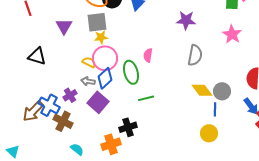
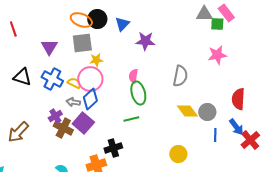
purple star: (186, 20) -> (145, 41), moved
pink star: (232, 34) -> (217, 55), turned 30
yellow star: (101, 37) -> (96, 60), moved
green ellipse: (131, 72) -> (138, 93), moved
blue cross: (49, 105) -> (52, 79), moved
blue line: (215, 109) -> (215, 135), moved
brown cross: (63, 121) -> (63, 128), moved
yellow circle: (209, 133) -> (178, 154), moved

